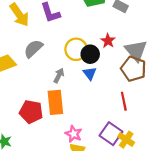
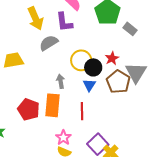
gray semicircle: (33, 49) -> (49, 43), moved
brown pentagon: (133, 69) -> (118, 82), moved
gray arrow: (59, 76) -> (61, 81), turned -48
red line: (124, 101) -> (82, 111), moved

